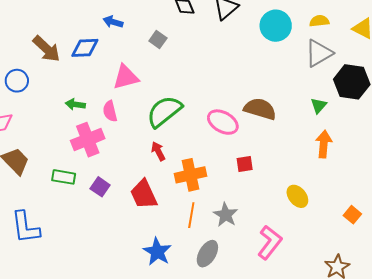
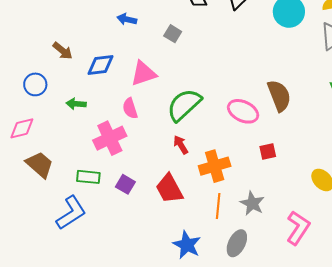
blue diamond: (85, 48) -> (100, 65), moved
brown arrow: (47, 49) -> (63, 51), size x0.7
green arrow: (75, 104) -> (76, 104), moved
brown semicircle: (260, 109) -> (279, 96), turned 56
blue L-shape: (25, 227) -> (71, 213), moved, turned -111

